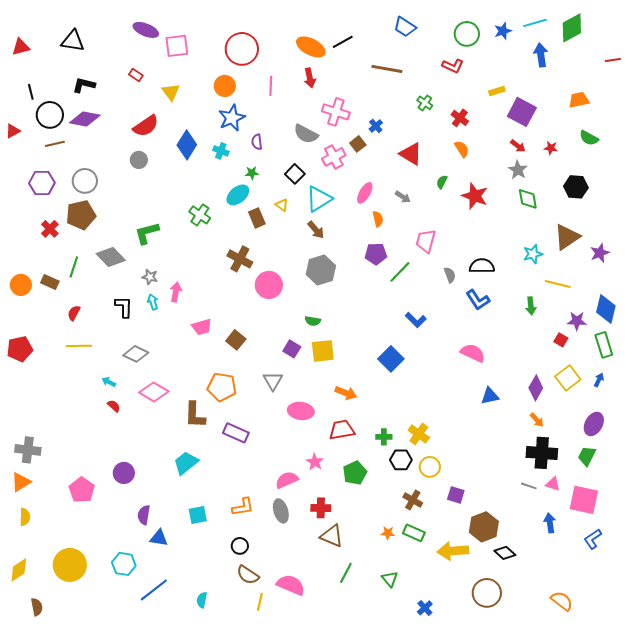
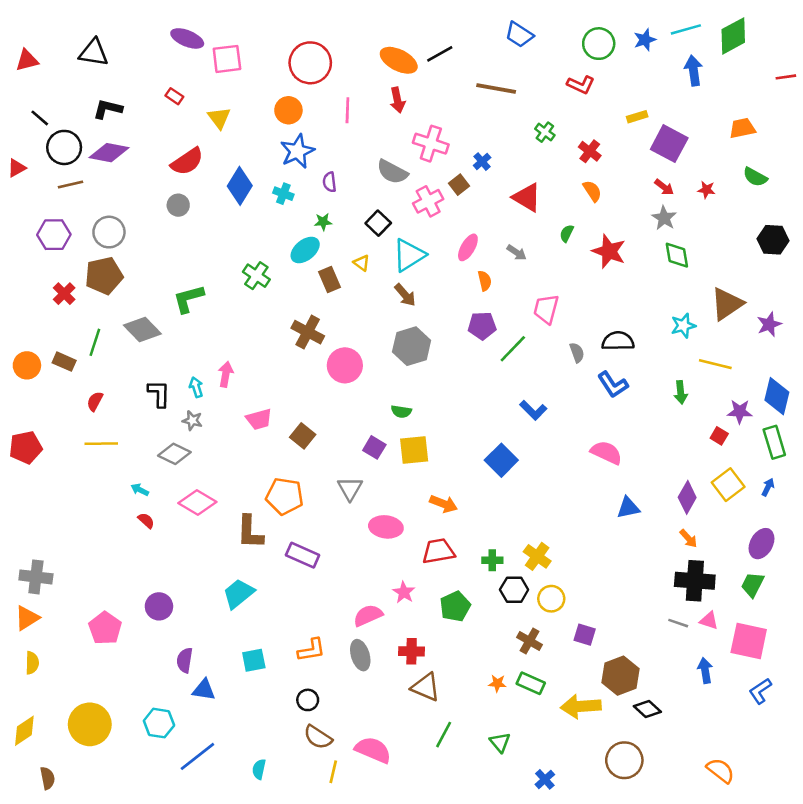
black line: (31, 92) -> (40, 118), turned -35
black hexagon: (576, 187) -> (773, 240), moved
gray star: (150, 277) -> (192, 420), moved

